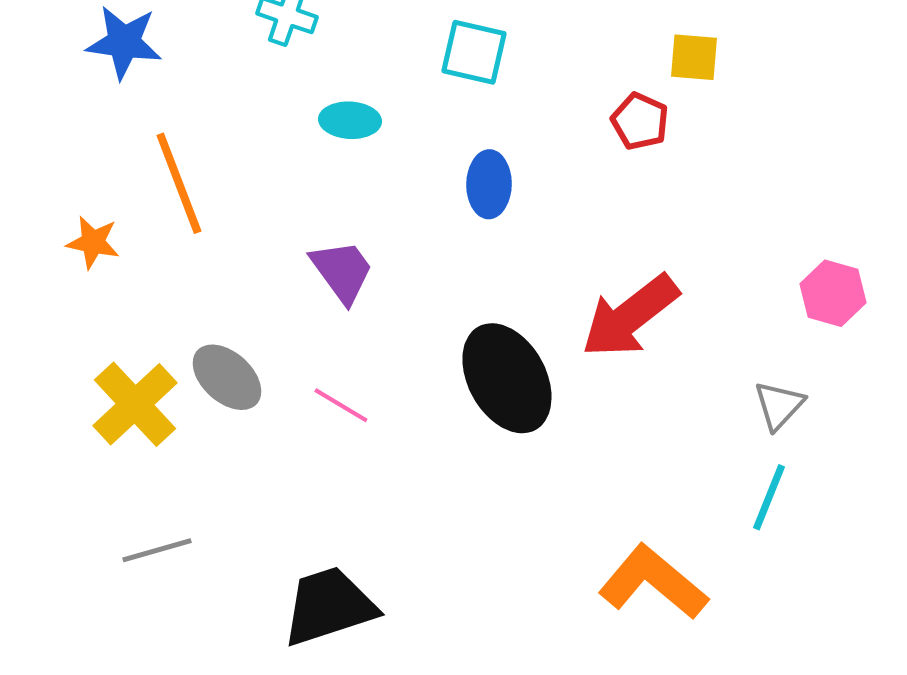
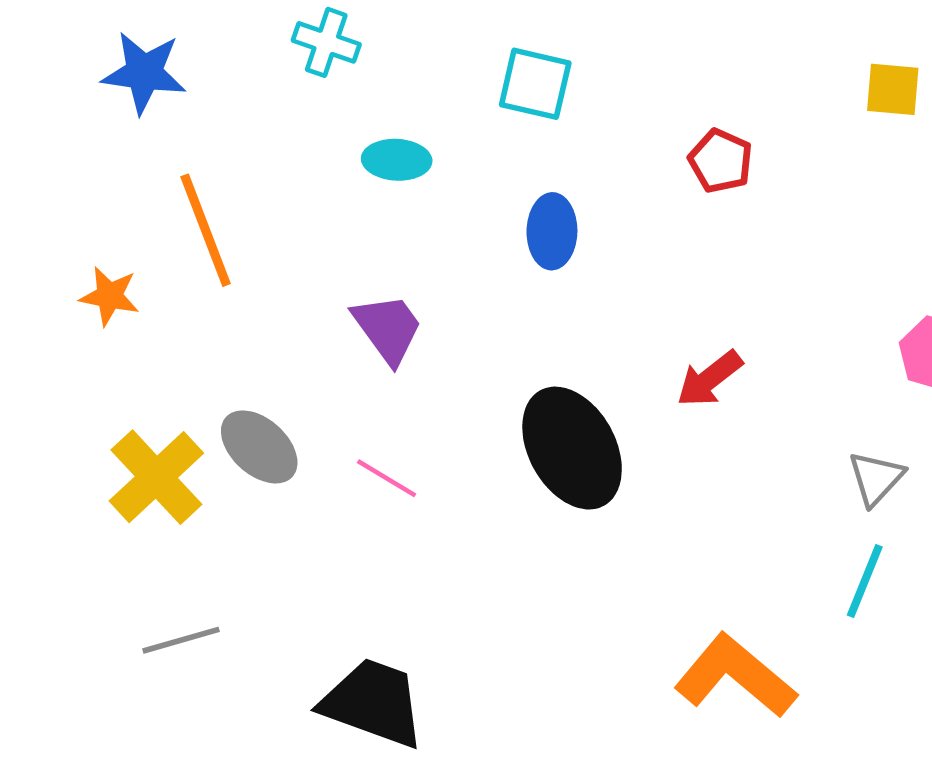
yellow square: (694, 57) -> (893, 89), moved
red arrow: (630, 316) -> (709, 379), size x0.6
black trapezoid: (329, 606) -> (373, 703), turned 38

